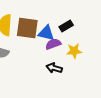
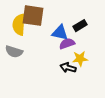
brown square: (27, 28) -> (33, 16), moved
yellow star: (74, 51) -> (80, 59), moved

